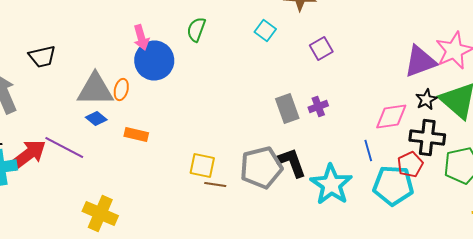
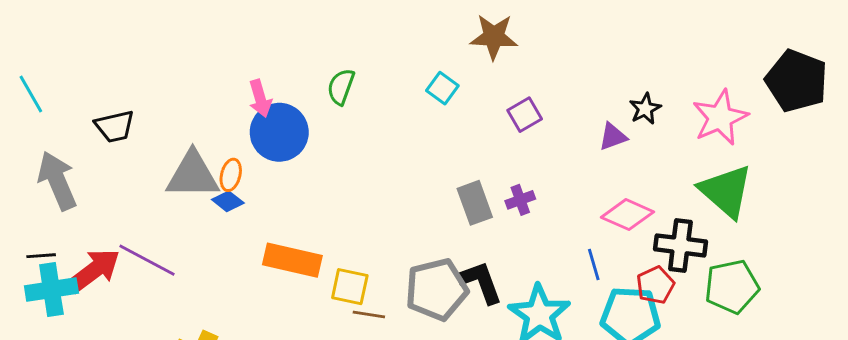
purple triangle: (420, 62) -> (613, 137), moved, size x0.6
black star: (426, 100) -> (645, 109), moved
pink diamond: (391, 116) -> (628, 215), turned 32
blue diamond: (96, 118) -> (228, 201), moved
orange rectangle: (136, 134) -> (292, 260), moved, size x1.6

